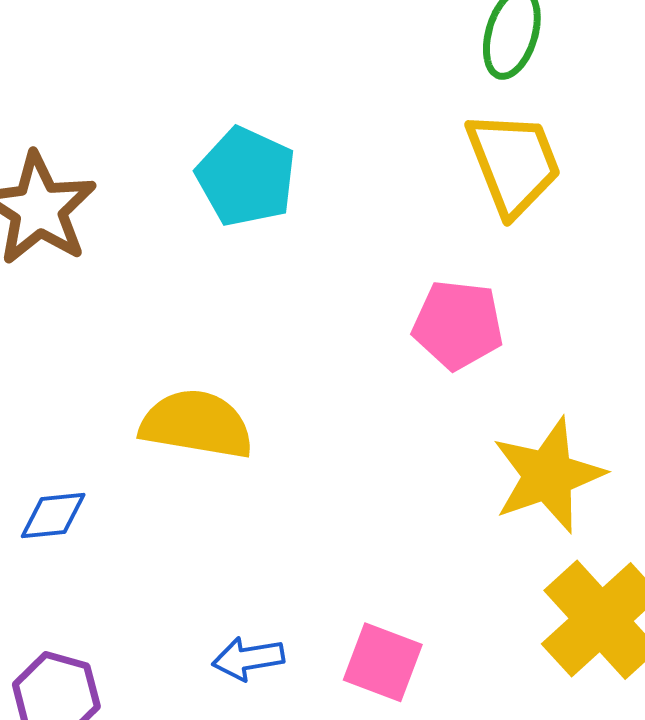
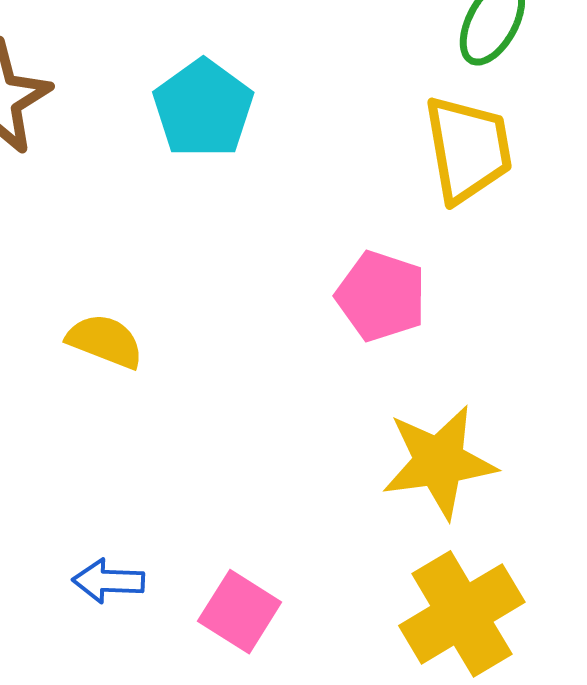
yellow semicircle: (197, 424) -> (105, 341), size x0.7

